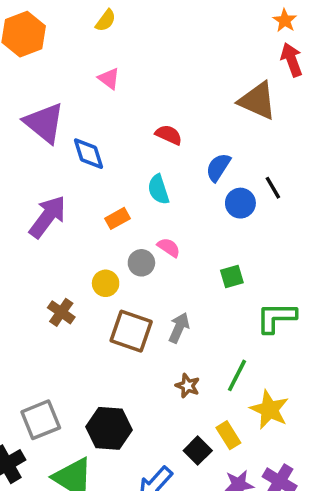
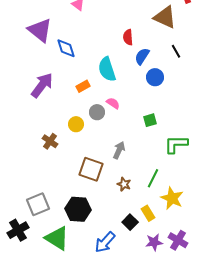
red semicircle: (169, 135) -> (128, 37), moved, turned -119
black line: (273, 188) -> (176, 51), moved
cyan semicircle: (158, 189) -> (107, 69), size x1.4
brown square: (131, 331) -> (91, 169), moved

